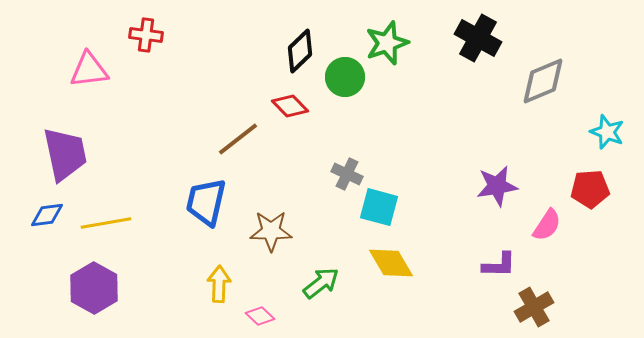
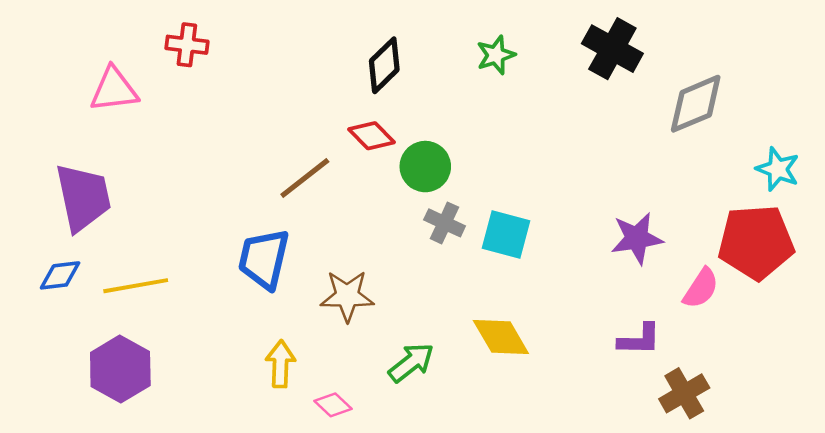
green star: (387, 43) -> (496, 55), size x0.7
green circle: (345, 77) -> (425, 167), moved
red pentagon: (590, 189) -> (756, 242), size x1.5
cyan square: (379, 207) -> (506, 234), moved

